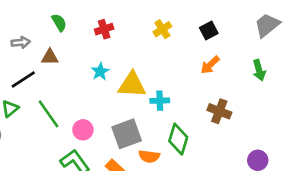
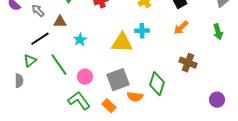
gray arrow: (21, 42) -> (38, 11), turned -128
cyan star: (100, 72) -> (80, 40), moved
cyan cross: (160, 101) -> (142, 31), moved

